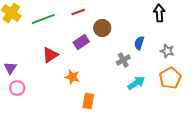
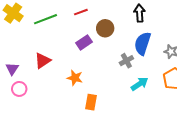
black arrow: (159, 13) -> (140, 13), moved
blue semicircle: (139, 43) -> (143, 43), size x1.6
red triangle: (50, 55) -> (42, 61), moved

